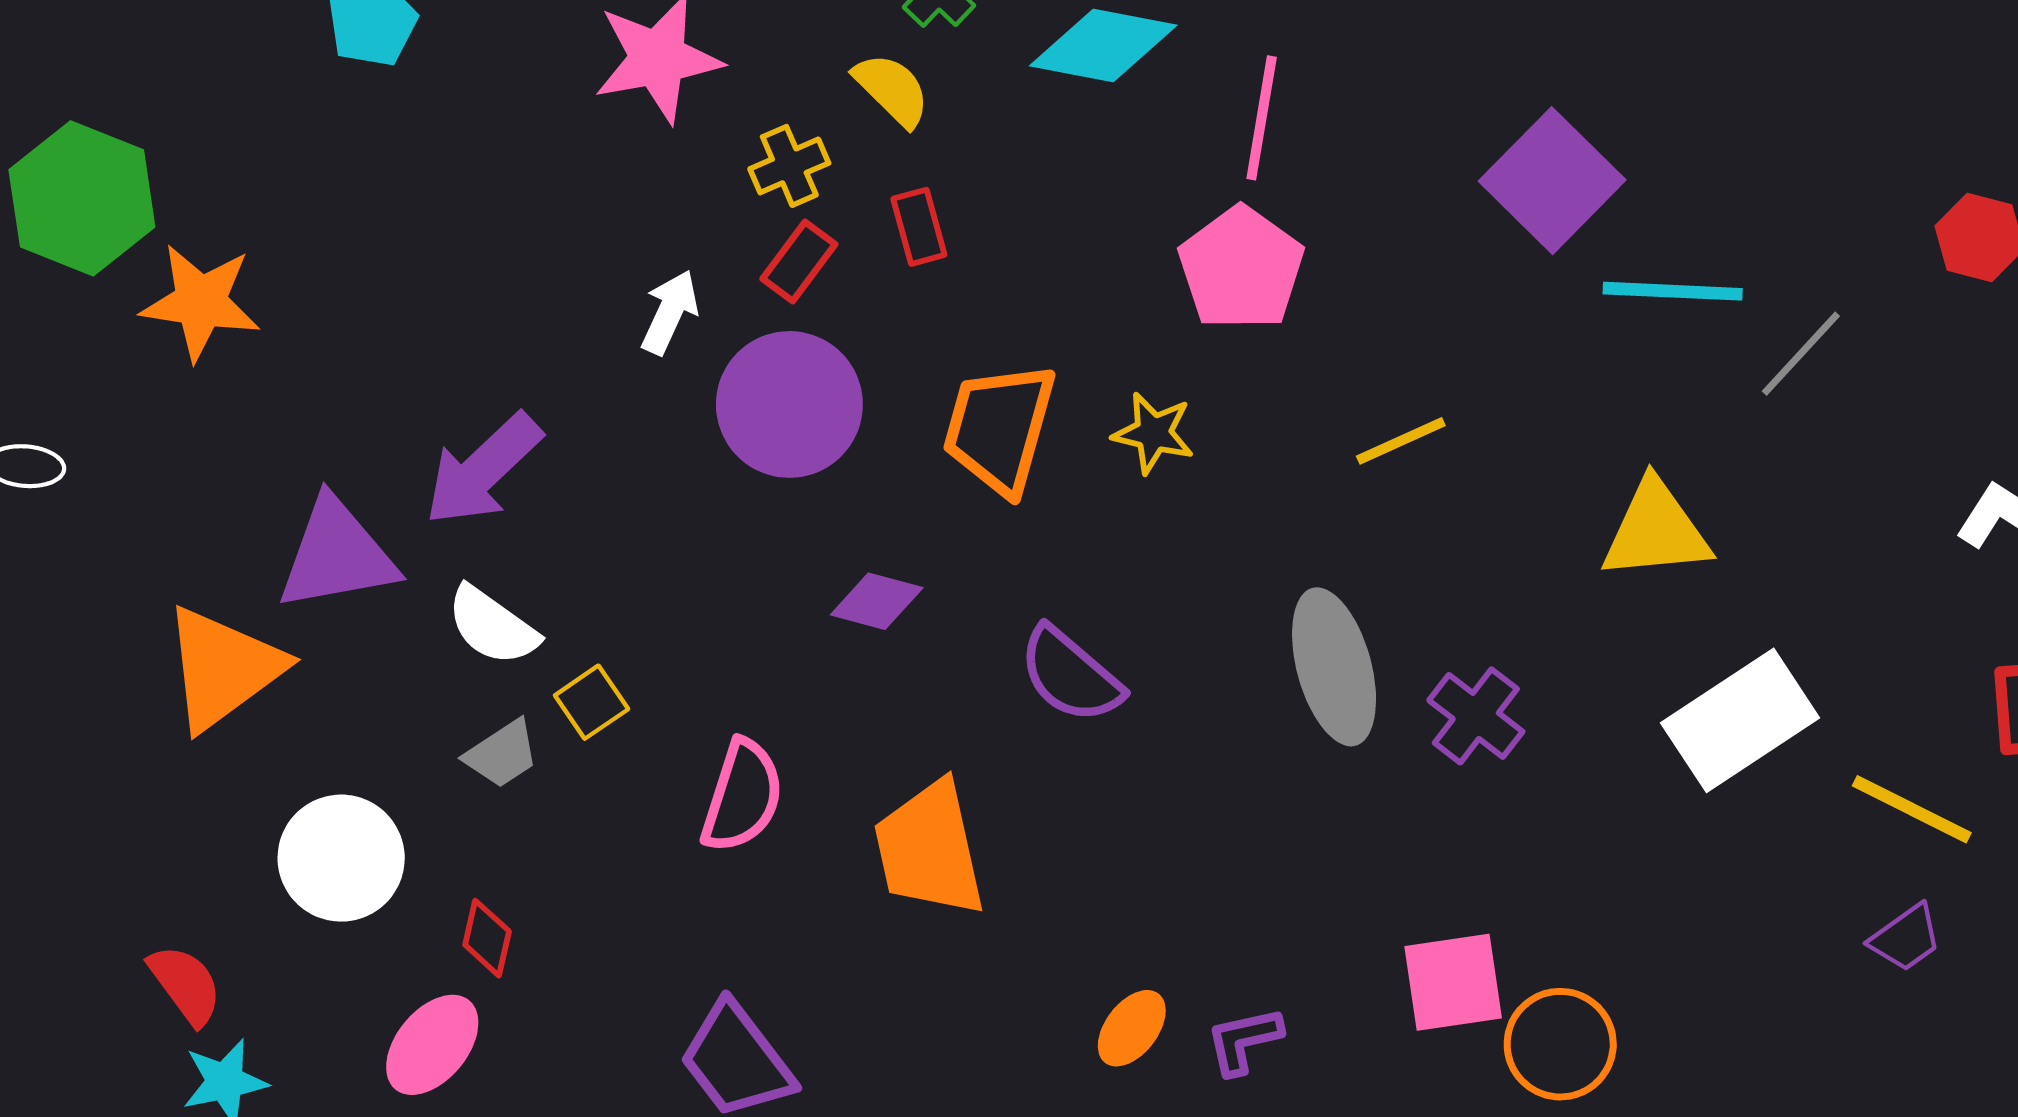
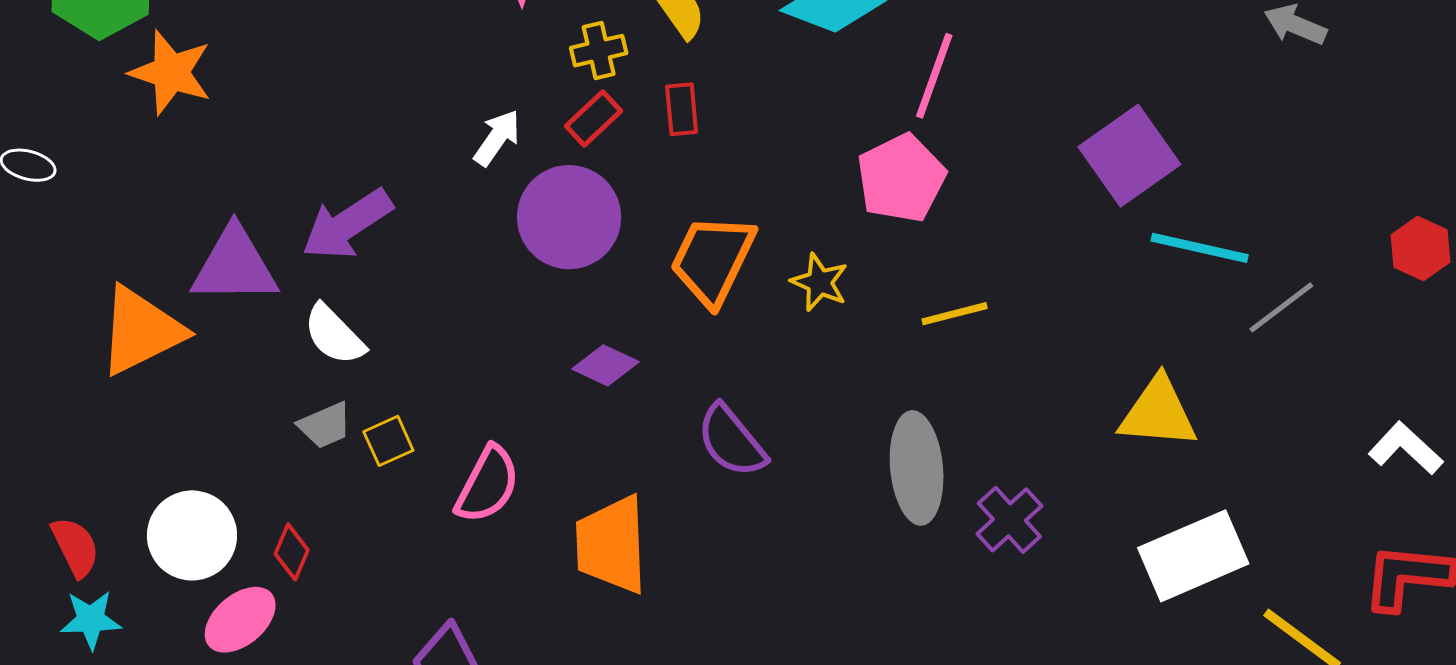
yellow line: (1401, 441) -> (955, 314), moved
yellow square: (592, 702) -> (388, 441), moved
white circle: (341, 858) -> (192, 535), moved

